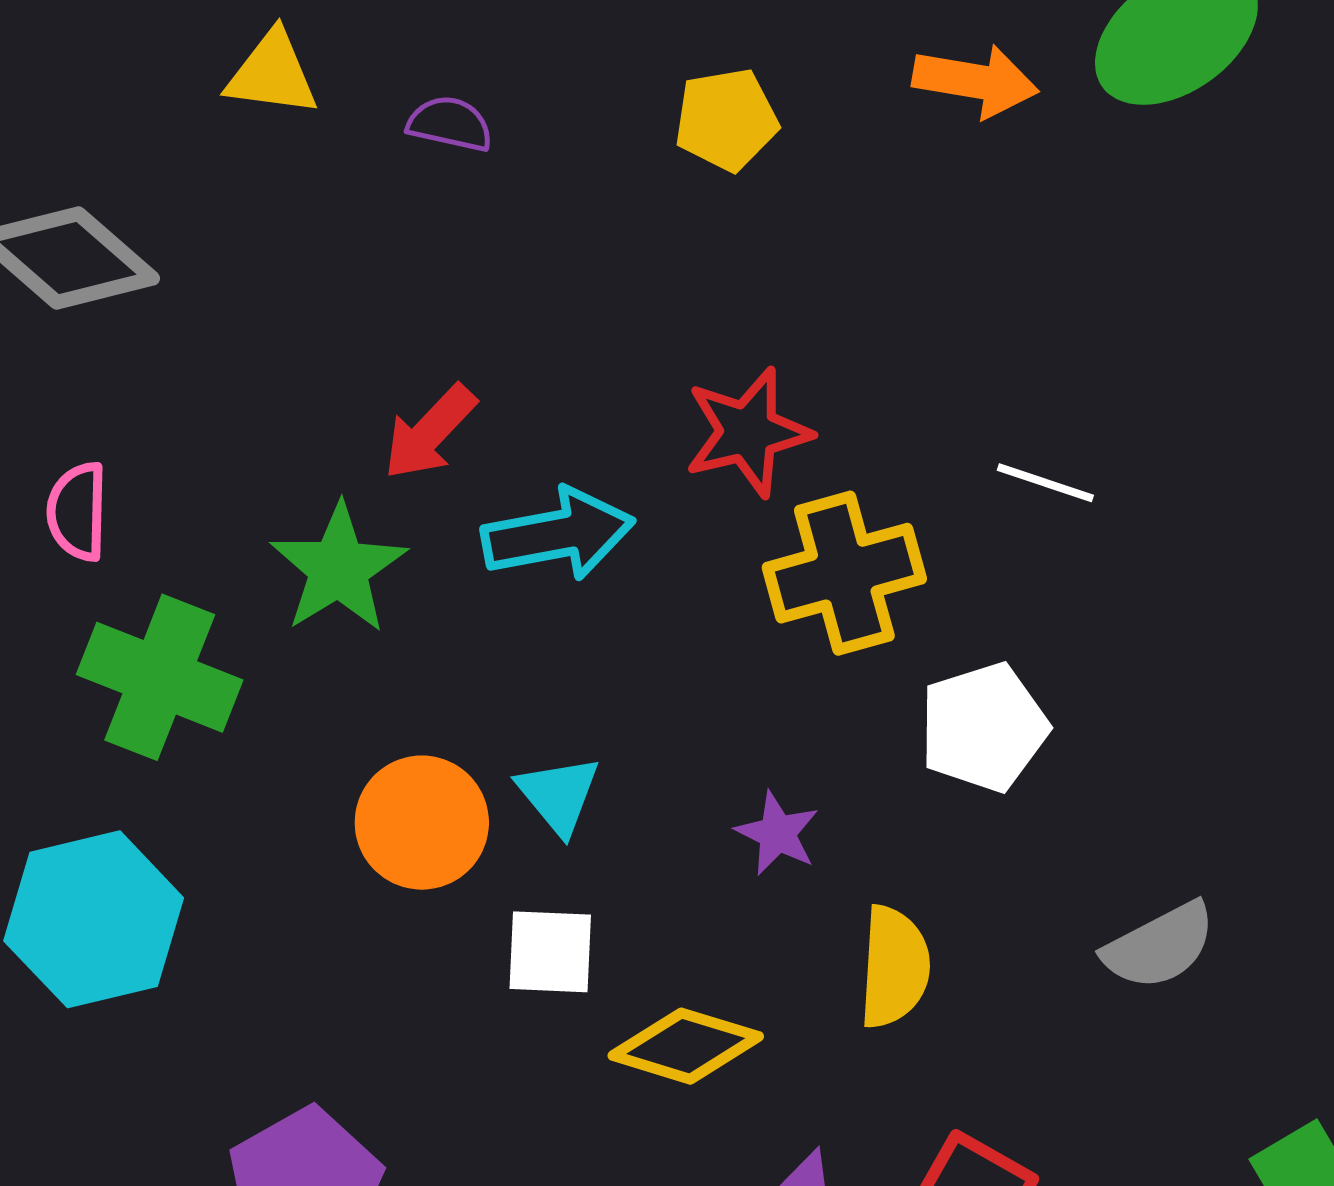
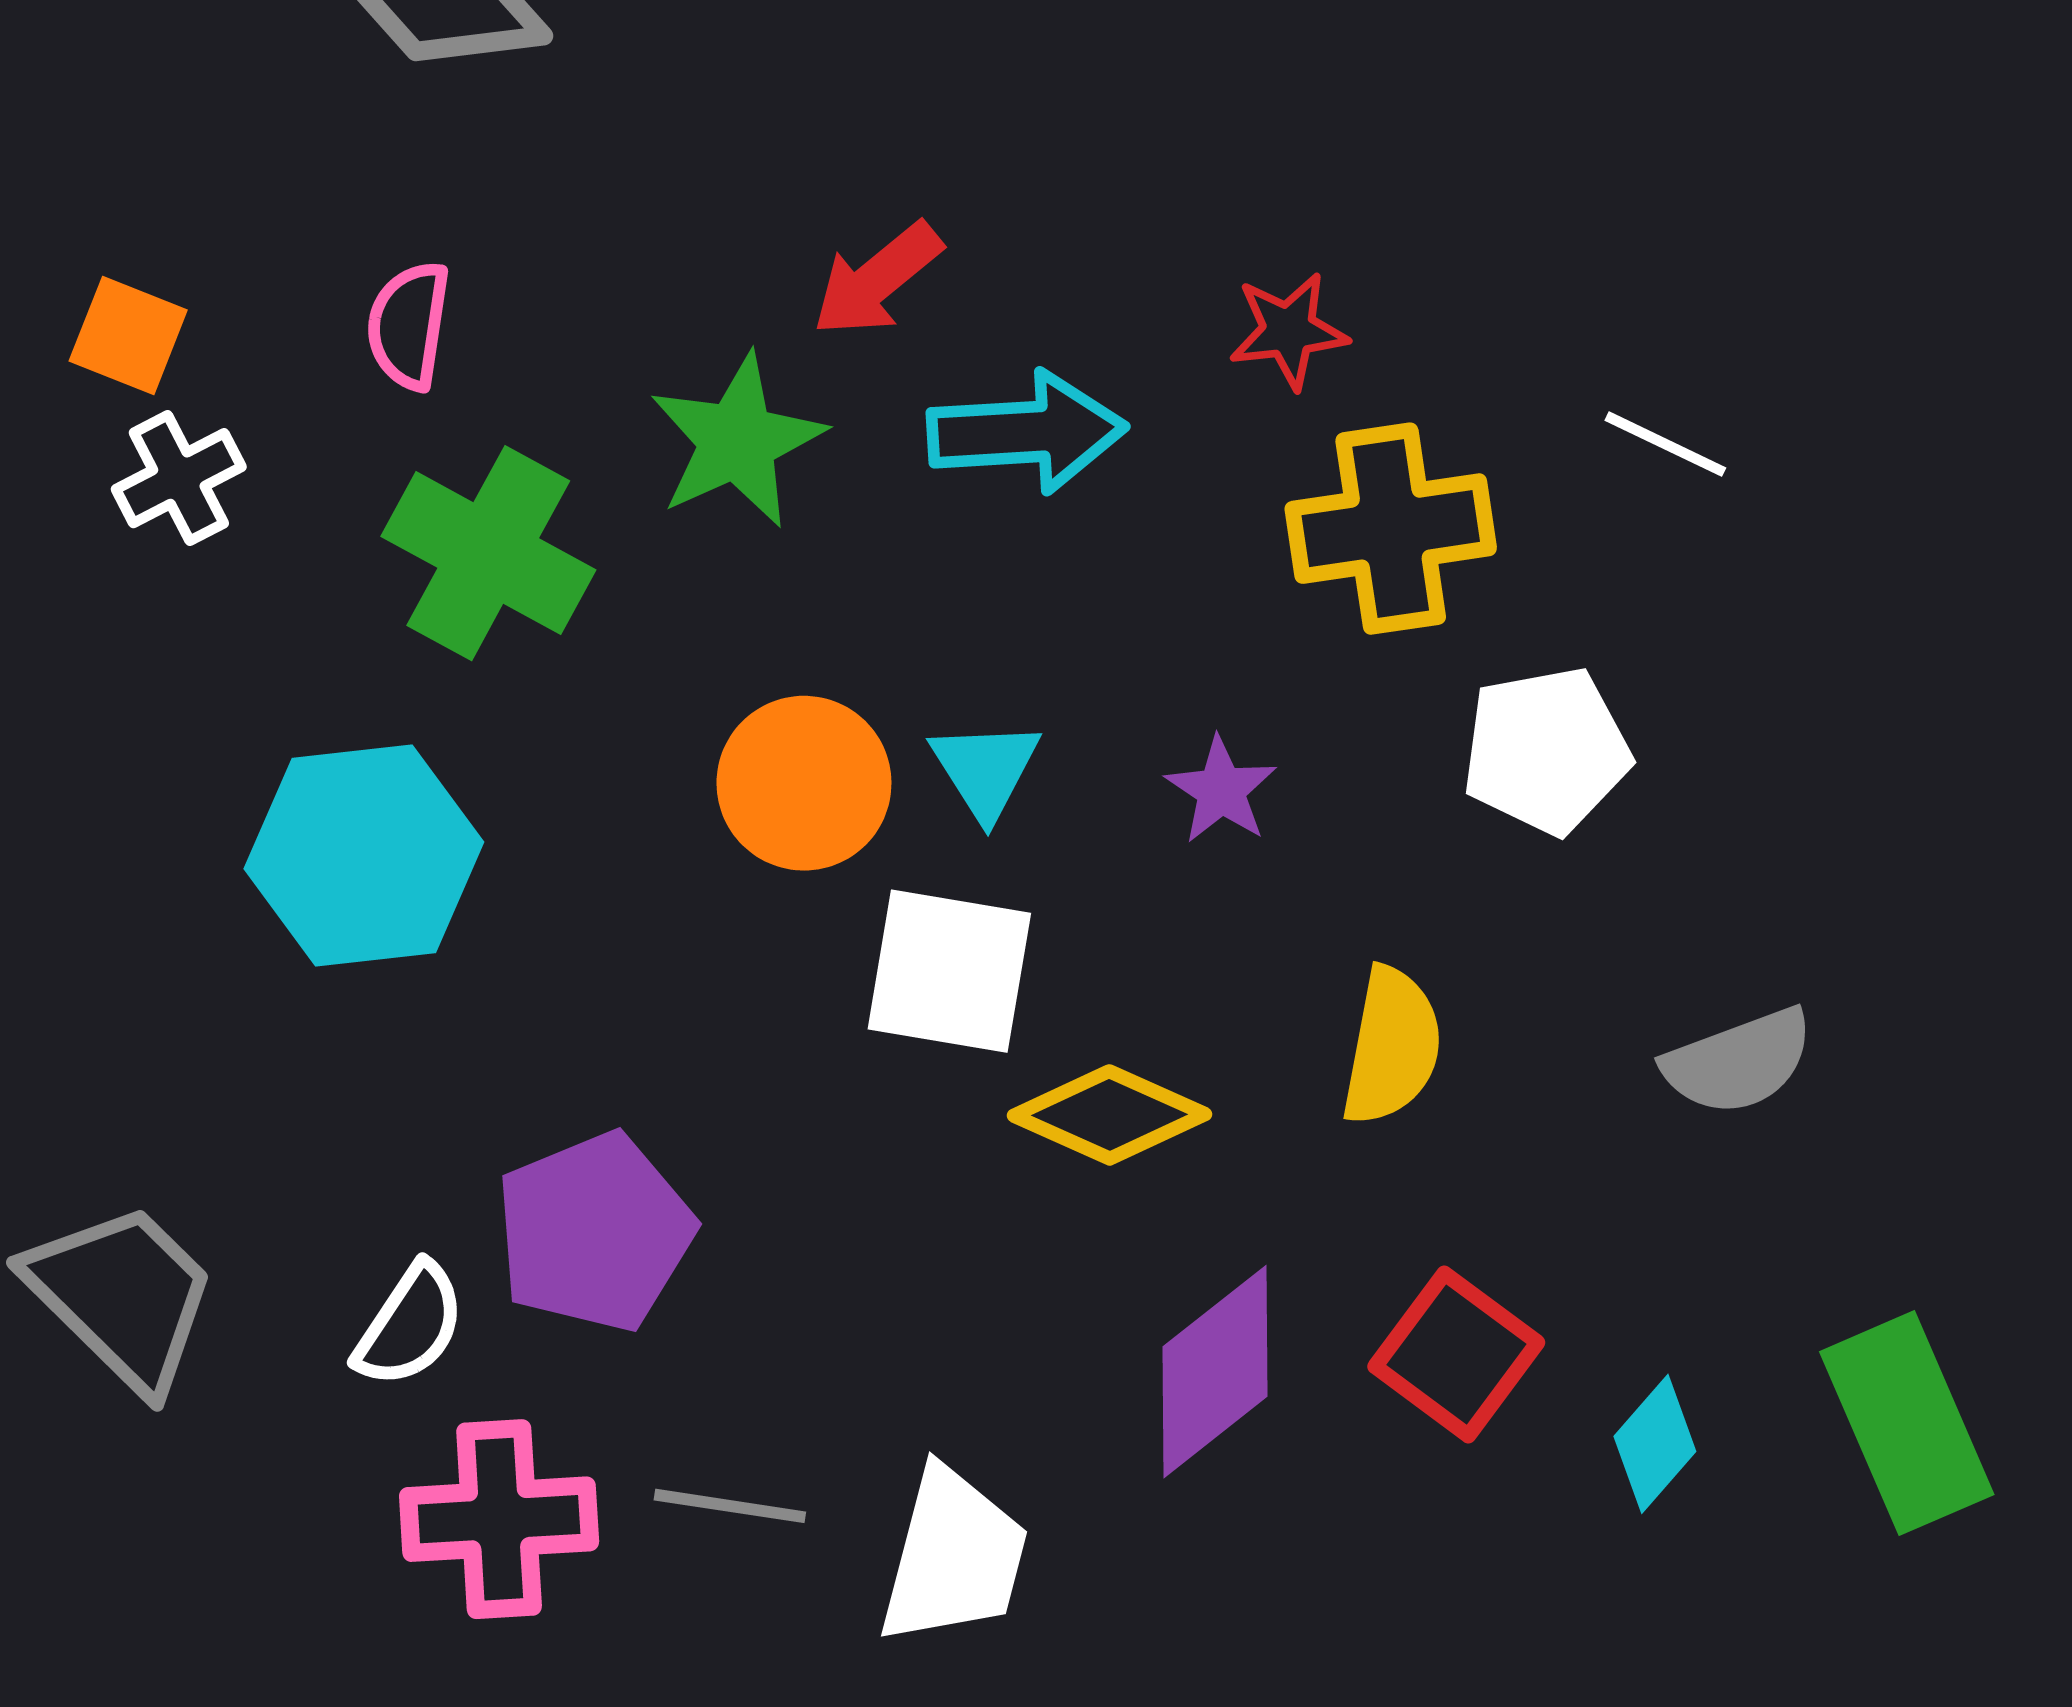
red star: (748, 432) -> (1288, 331), size x0.7
purple star: (777, 833) -> (1221, 790), moved
white square: (550, 952) -> (949, 971), size x1.4

